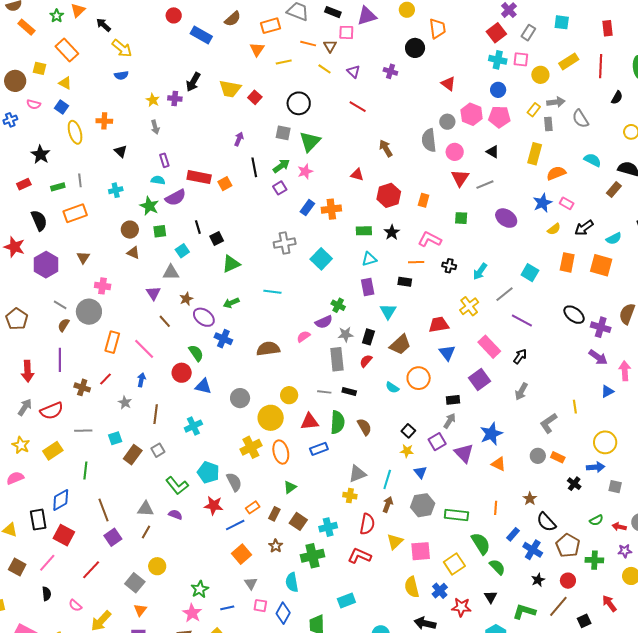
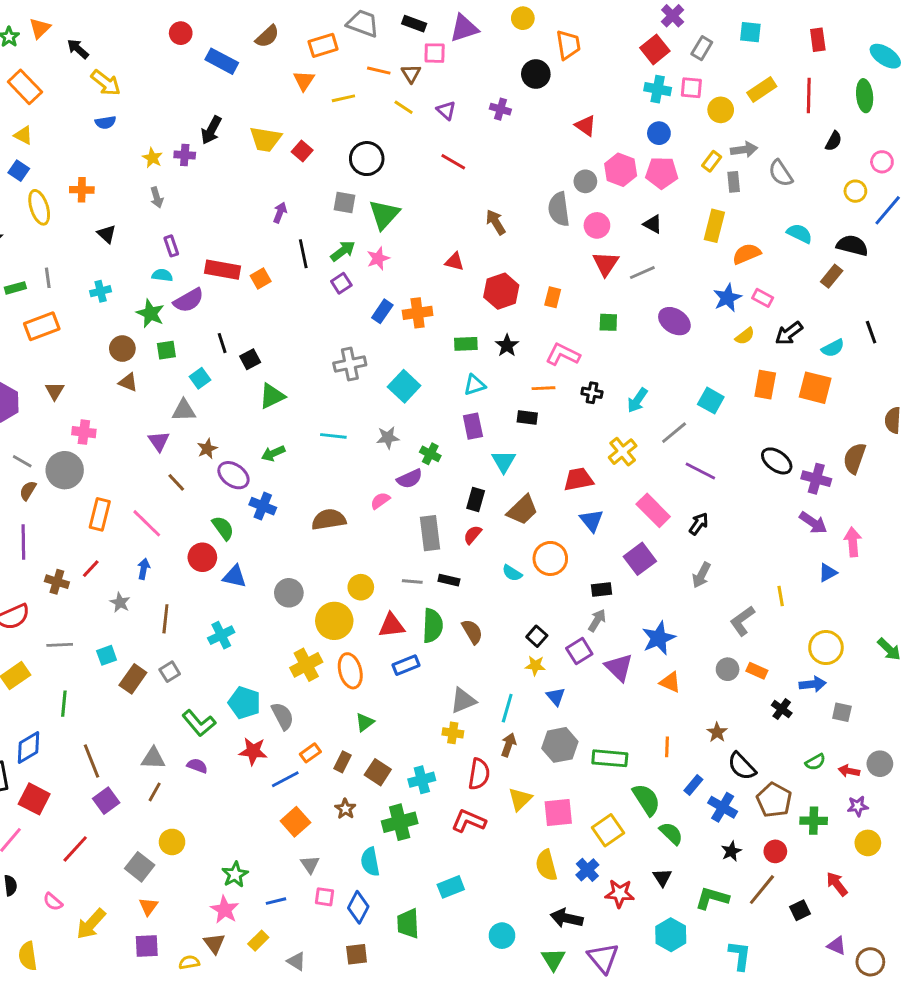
gray star: (345, 334) -> (388, 438), moved

